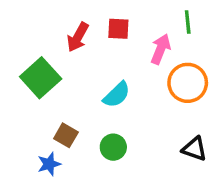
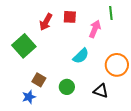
orange circle: (188, 83) -> (117, 65), moved
cyan semicircle: (117, 95) -> (81, 56), moved
black triangle: (194, 149) -> (101, 91), moved

